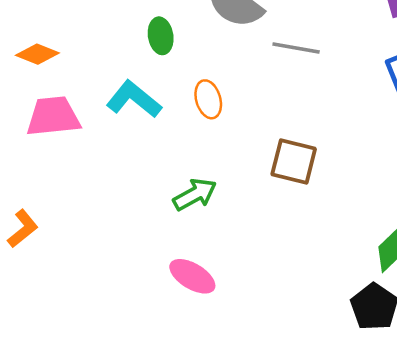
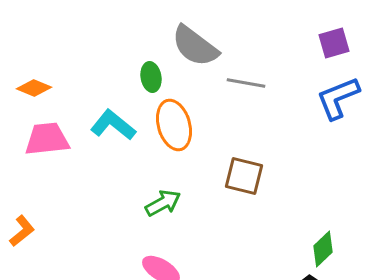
green ellipse: (161, 36) -> (151, 77), moved
orange ellipse: (208, 99) -> (174, 125), size x1.6

